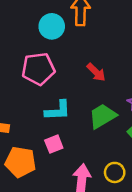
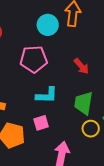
green trapezoid: (102, 116) -> (84, 103), turned -55
yellow circle: (115, 172) -> (91, 129), moved

